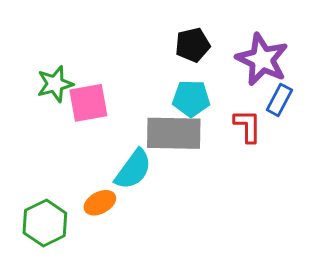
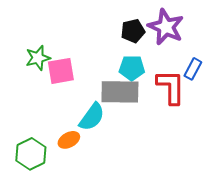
purple star: (262, 59) -> (166, 27), moved
red L-shape: (248, 126) -> (171, 87), size x1.5

